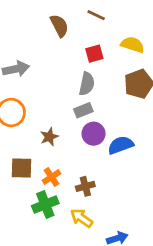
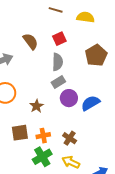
brown semicircle: (59, 26) -> (30, 41), moved
yellow semicircle: (133, 45) -> (85, 17), moved
orange cross: (51, 177) -> (43, 136), turned 32
brown cross: (85, 186) -> (70, 138), turned -32

